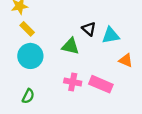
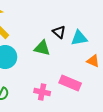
pink cross: (73, 82) -> (42, 92), moved

